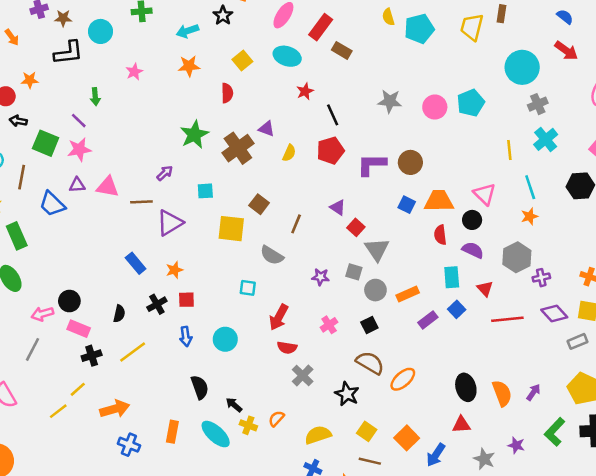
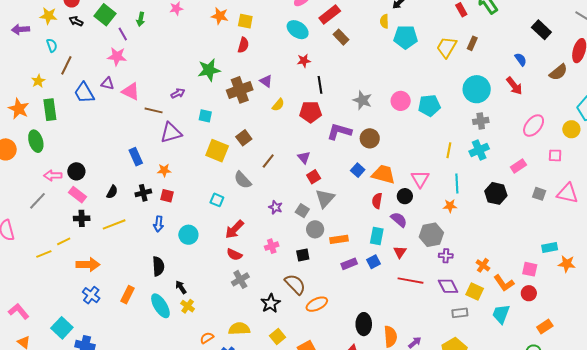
yellow square: (242, 60) -> (245, 21), moved, turned 35
gray star: (390, 101) -> (362, 100), moved
green square: (46, 143) -> (105, 15), moved
orange semicircle: (276, 419) -> (207, 338), moved

